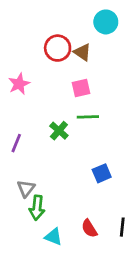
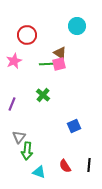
cyan circle: (106, 22) -> (77, 26), moved
red circle: (58, 48) -> (27, 35), moved
brown triangle: (82, 52) -> (60, 53), moved
green line: (88, 117) -> (47, 64), moved

